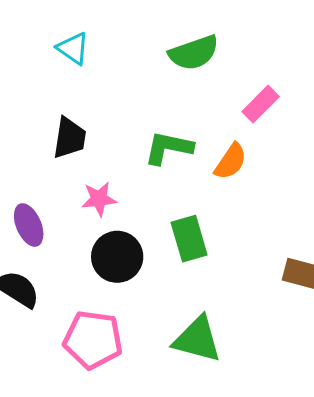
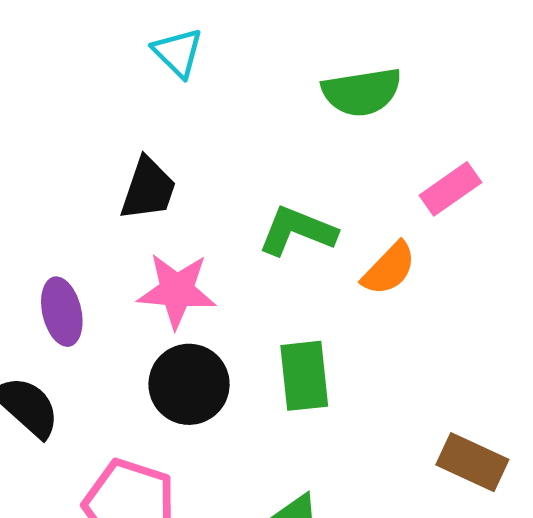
pink star: (99, 199) -> (177, 291), size x1.4

